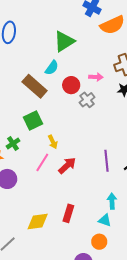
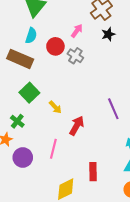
pink arrow: (96, 77) -> (77, 31), turned -40
pink line: (42, 162) -> (53, 149), moved

